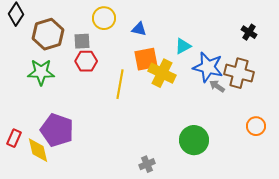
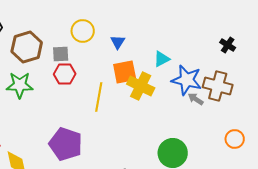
blue triangle: (139, 29) -> (118, 42), turned 49
purple pentagon: (57, 130) -> (66, 144), moved

